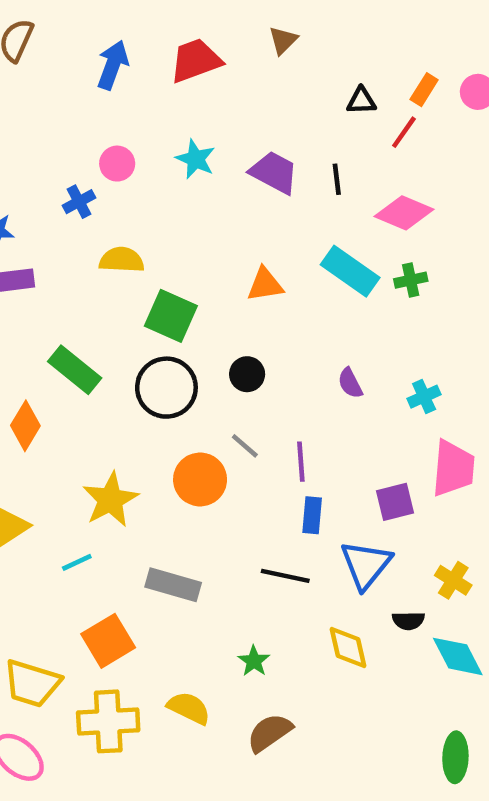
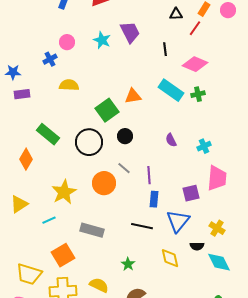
purple trapezoid: (274, 173) -> (130, 32), moved, turned 35
green square: (171, 316) -> (107, 110), moved, turned 30

